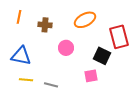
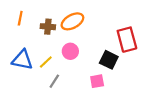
orange ellipse: (85, 20) -> (72, 21), moved
yellow line: (26, 80) -> (46, 62), moved, turned -48
gray line: (51, 85) -> (54, 81), moved, turned -72

